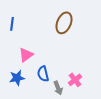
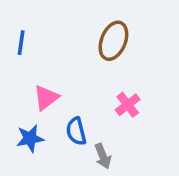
pink cross: (75, 80) -> (128, 105), moved

